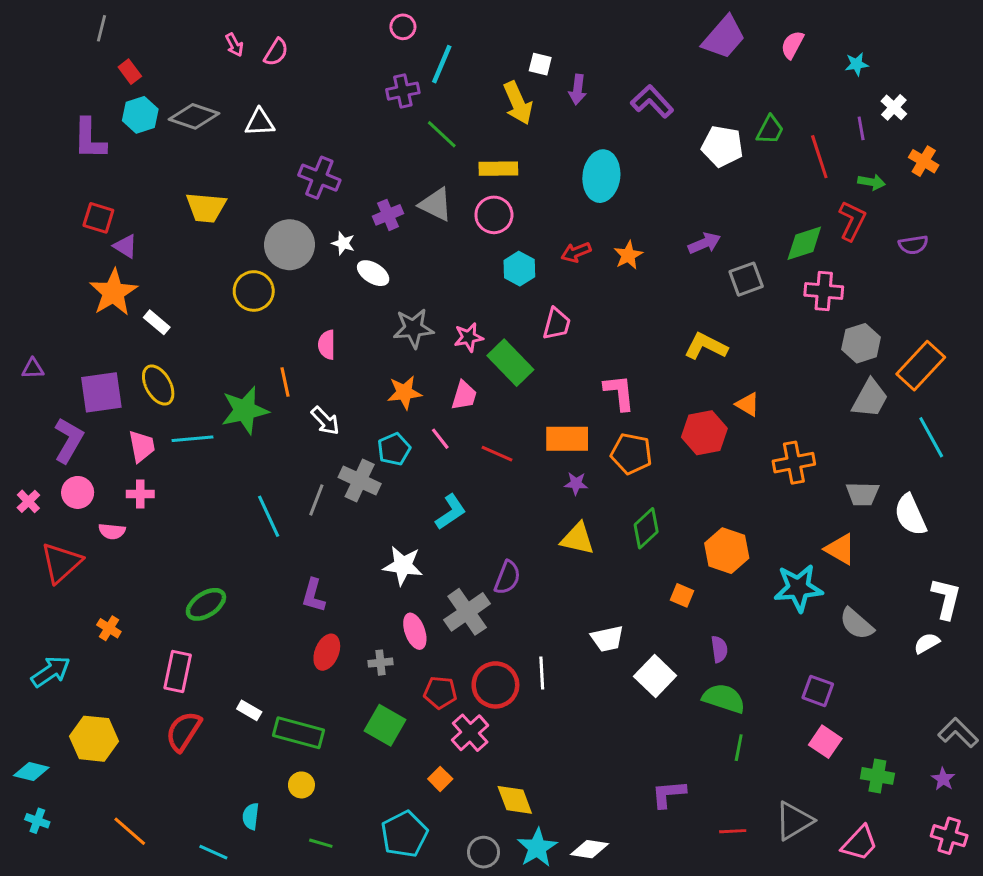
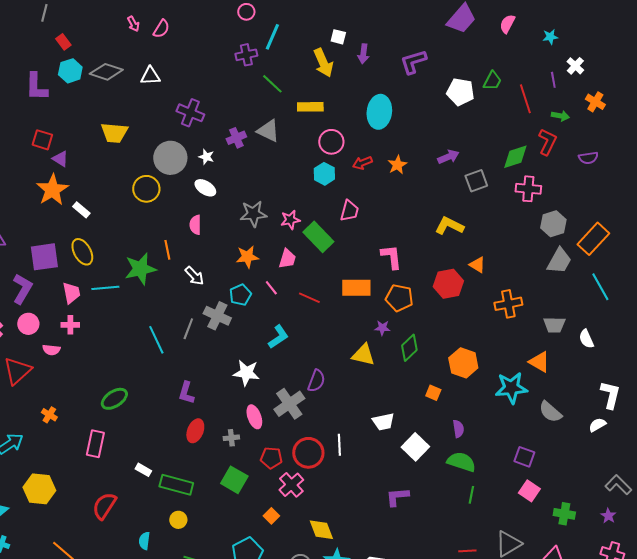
purple L-shape: (652, 101) -> (413, 62), turned -64
pink circle: (494, 215) -> (331, 142), moved
white ellipse: (373, 273) -> (205, 188), moved
purple star: (576, 484) -> (382, 328), moved
white semicircle: (910, 515) -> (586, 339), size x0.7
red semicircle: (184, 731) -> (104, 506), moved
purple L-shape: (669, 794) -> (397, 497), moved

